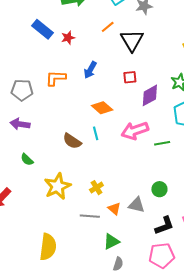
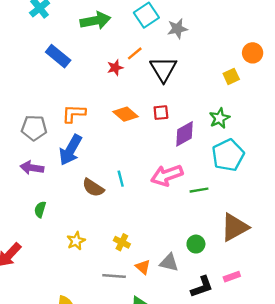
red star: (68, 38) -> (115, 68), moved
blue arrow: (90, 70) -> (71, 150), moved, size x1.5
orange diamond: (102, 108) -> (125, 114), moved
green semicircle: (27, 160) -> (40, 209), turned 64
yellow star: (57, 186) -> (76, 241), size x0.6
yellow cross: (96, 188) -> (122, 242), turned -32

